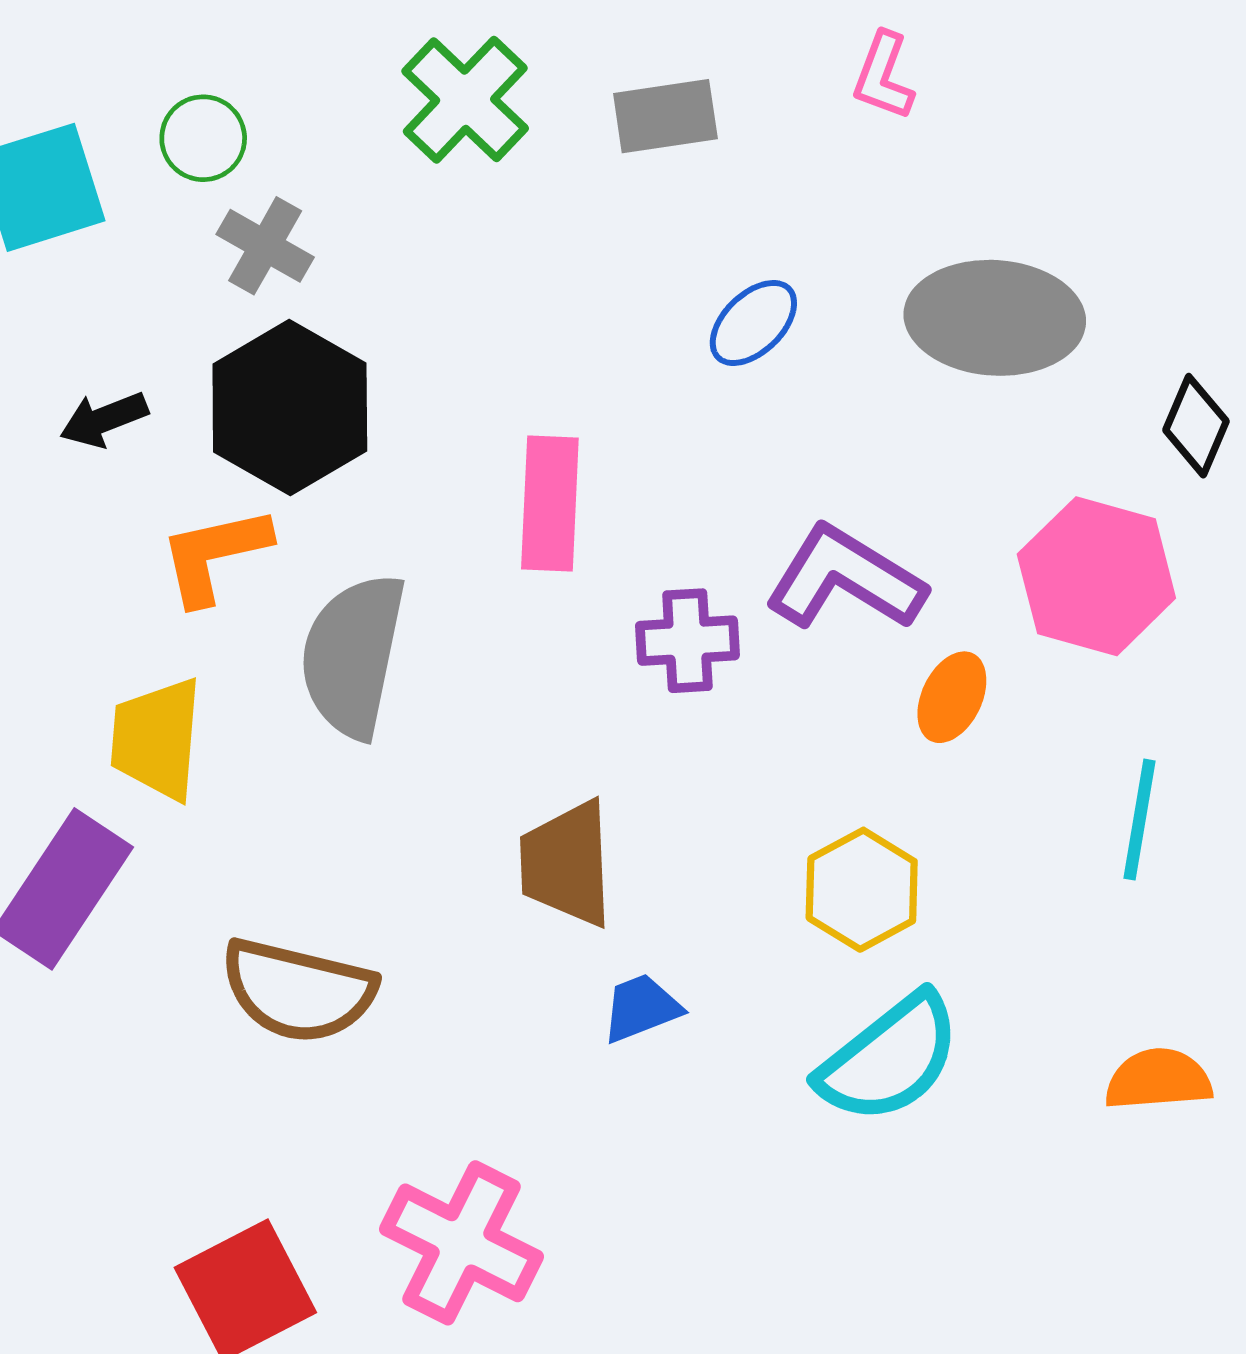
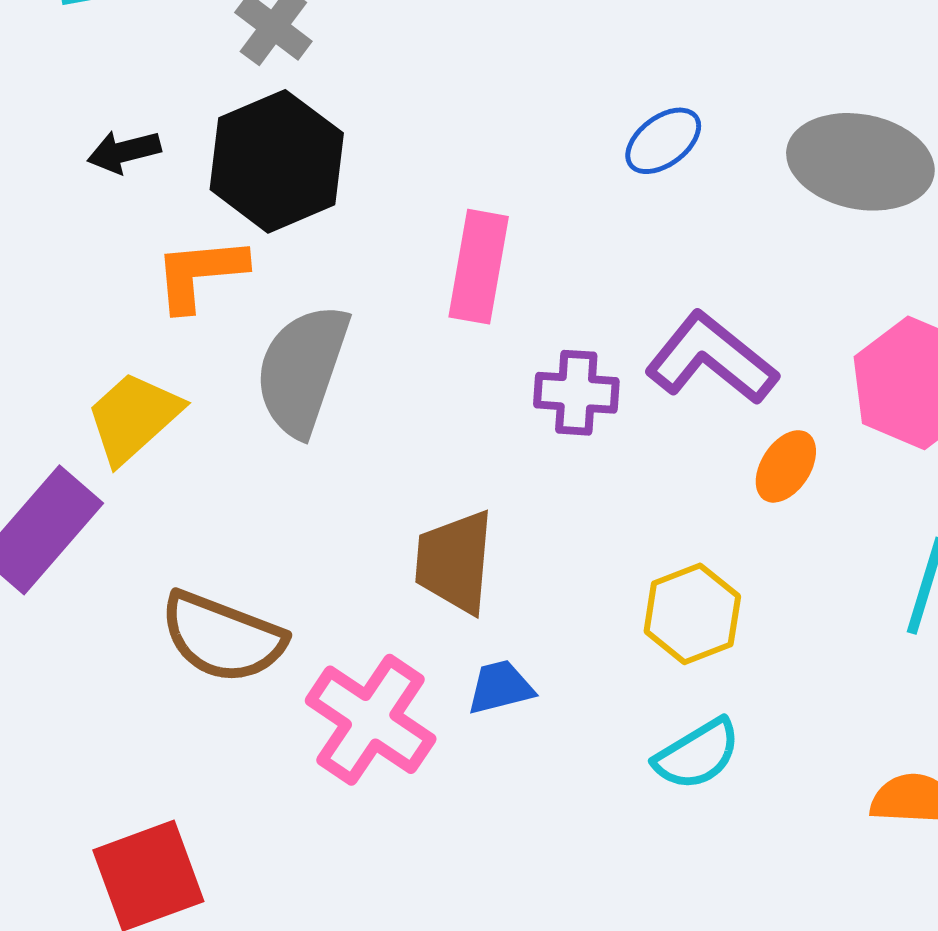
yellow trapezoid: (157, 739) -> (134, 417), turned 36
cyan semicircle: (889, 1059) -> (697, 754), size x0.7
pink cross: (462, 1243) -> (371, 720), moved

